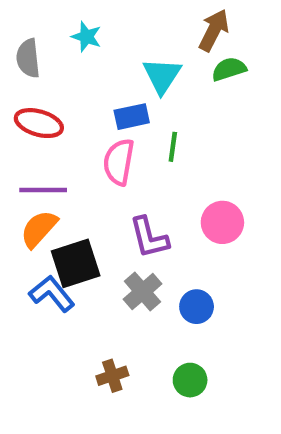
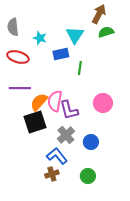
cyan star: (86, 37) -> (40, 38), moved
pink semicircle: (119, 162) -> (55, 101), moved
orange semicircle: (39, 229) -> (39, 102), moved
blue L-shape: (52, 294) -> (57, 156), moved

